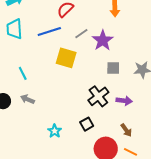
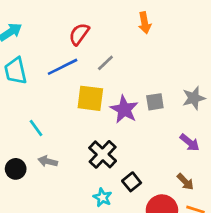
purple star: (103, 40) -> (124, 109), moved
black cross: (98, 96) -> (103, 154), moved
purple arrow: (124, 101) -> (190, 143), moved, turned 42
cyan star: (55, 131) -> (102, 197), moved

